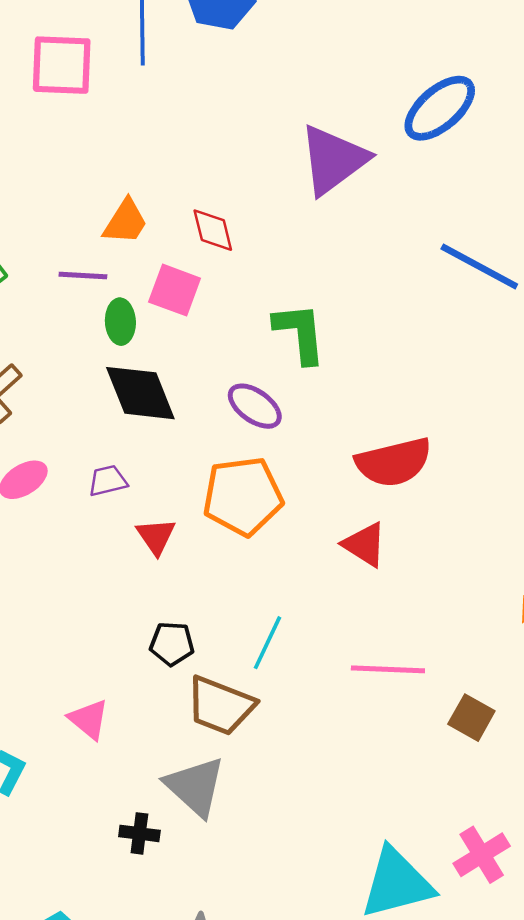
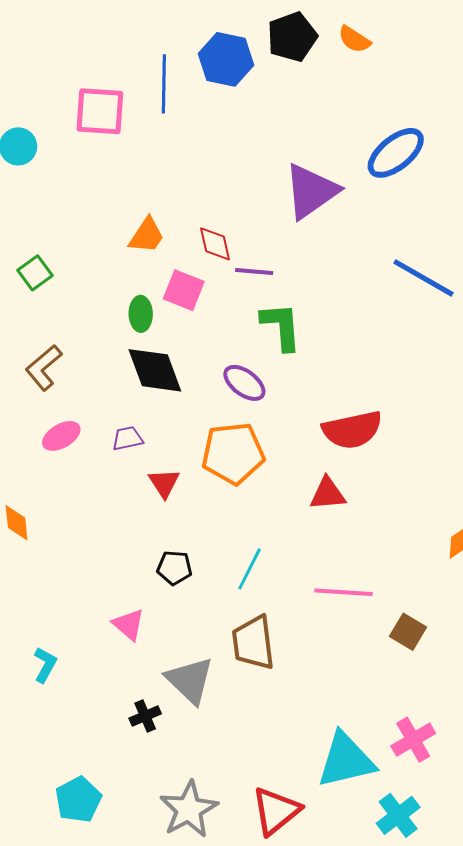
purple line: (83, 276) -> (254, 271), moved
red triangle: (365, 544) -> (328, 494), turned -39
brown trapezoid: (221, 706) -> (253, 643), moved, turned 60
pink triangle: (89, 719) -> (129, 625), moved
black cross: (139, 833) -> (145, 716), turned -32

